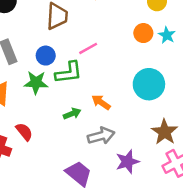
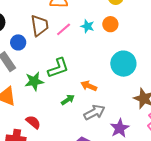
cyan star: (167, 35) -> (87, 26), moved
pink line: (88, 48) -> (64, 29), moved
blue circle: (46, 56) -> (18, 42), moved

